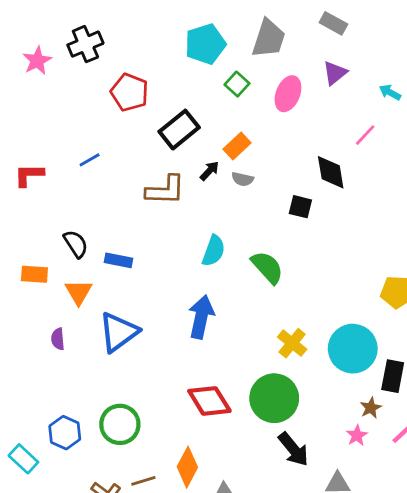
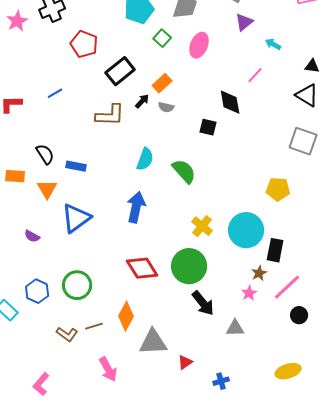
purple triangle: (335, 73) -> (244, 22), moved
purple semicircle: (58, 339) -> (32, 236), moved, turned -56

